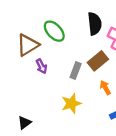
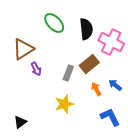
green ellipse: (54, 31) -> (54, 23), moved

